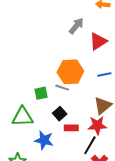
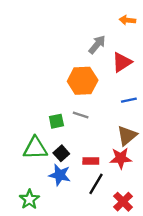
orange hexagon: (70, 72) -> (83, 81), moved
black square: (60, 114) -> (61, 153), moved
black line: (90, 145) -> (96, 184), moved

